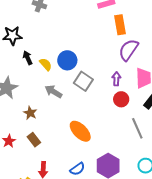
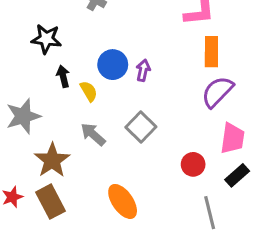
blue circle: (67, 60) -> (113, 65), moved
purple arrow: (116, 79) -> (143, 70), moved
brown star: (30, 113) -> (52, 160), size x1.6
brown rectangle: (34, 140) -> (50, 202), size x1.5

